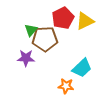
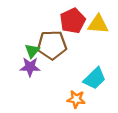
yellow triangle: (85, 21) -> (98, 24), turned 30
green triangle: (31, 30) -> (32, 51), moved

